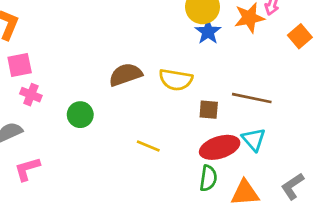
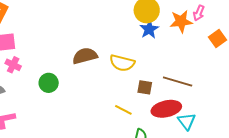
cyan triangle: (254, 140) -> (187, 121), moved
yellow line: (148, 146) -> (123, 110), moved
red ellipse: (220, 147) -> (166, 109), moved

